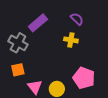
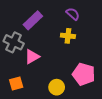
orange square: (18, 70) -> (16, 83), moved
pink triangle: (35, 87) -> (32, 57), moved, turned 42

